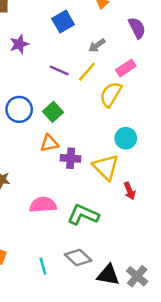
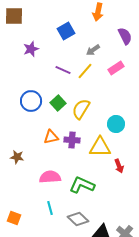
yellow semicircle: (111, 94) -> (81, 109), moved
orange triangle: (49, 143) -> (51, 137), moved
yellow triangle: (106, 167) -> (100, 147), turned -45
cyan line: (43, 266) -> (50, 208), moved

